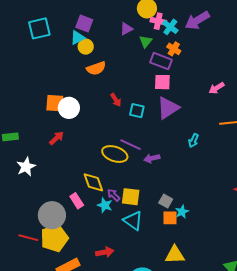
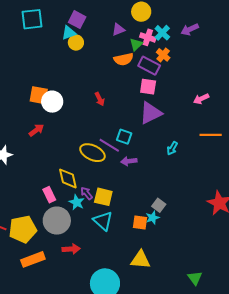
purple arrow: (197, 20) -> (190, 29), size x0.7
pink cross: (158, 21) -> (148, 37), moved
orange semicircle: (96, 68) -> (124, 59), moved
cyan square: (137, 111) -> (124, 137), moved
gray square: (166, 201) -> (159, 205), moved
gray circle: (52, 215) -> (57, 221), moved

